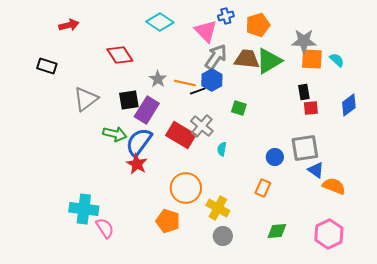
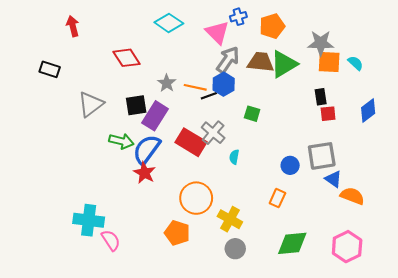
red arrow: (69, 25) -> (73, 26), turned -90
green diamond: (277, 231) -> (292, 243), size x1.4

